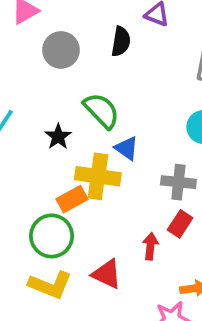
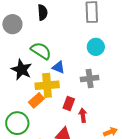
black star: (58, 137) -> (22, 70), size x1.5
red rectangle: (180, 224) -> (69, 103), moved
green circle: (52, 236) -> (17, 123), moved

